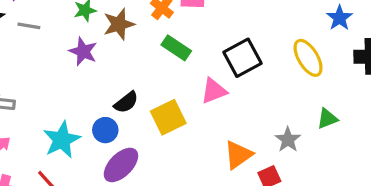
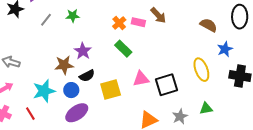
brown star: (119, 24) -> (64, 65), moved
gray line: (29, 26) -> (46, 20), moved, turned -72
purple star: (83, 51) -> (83, 51), moved
black square: (243, 58) -> (166, 85), moved

